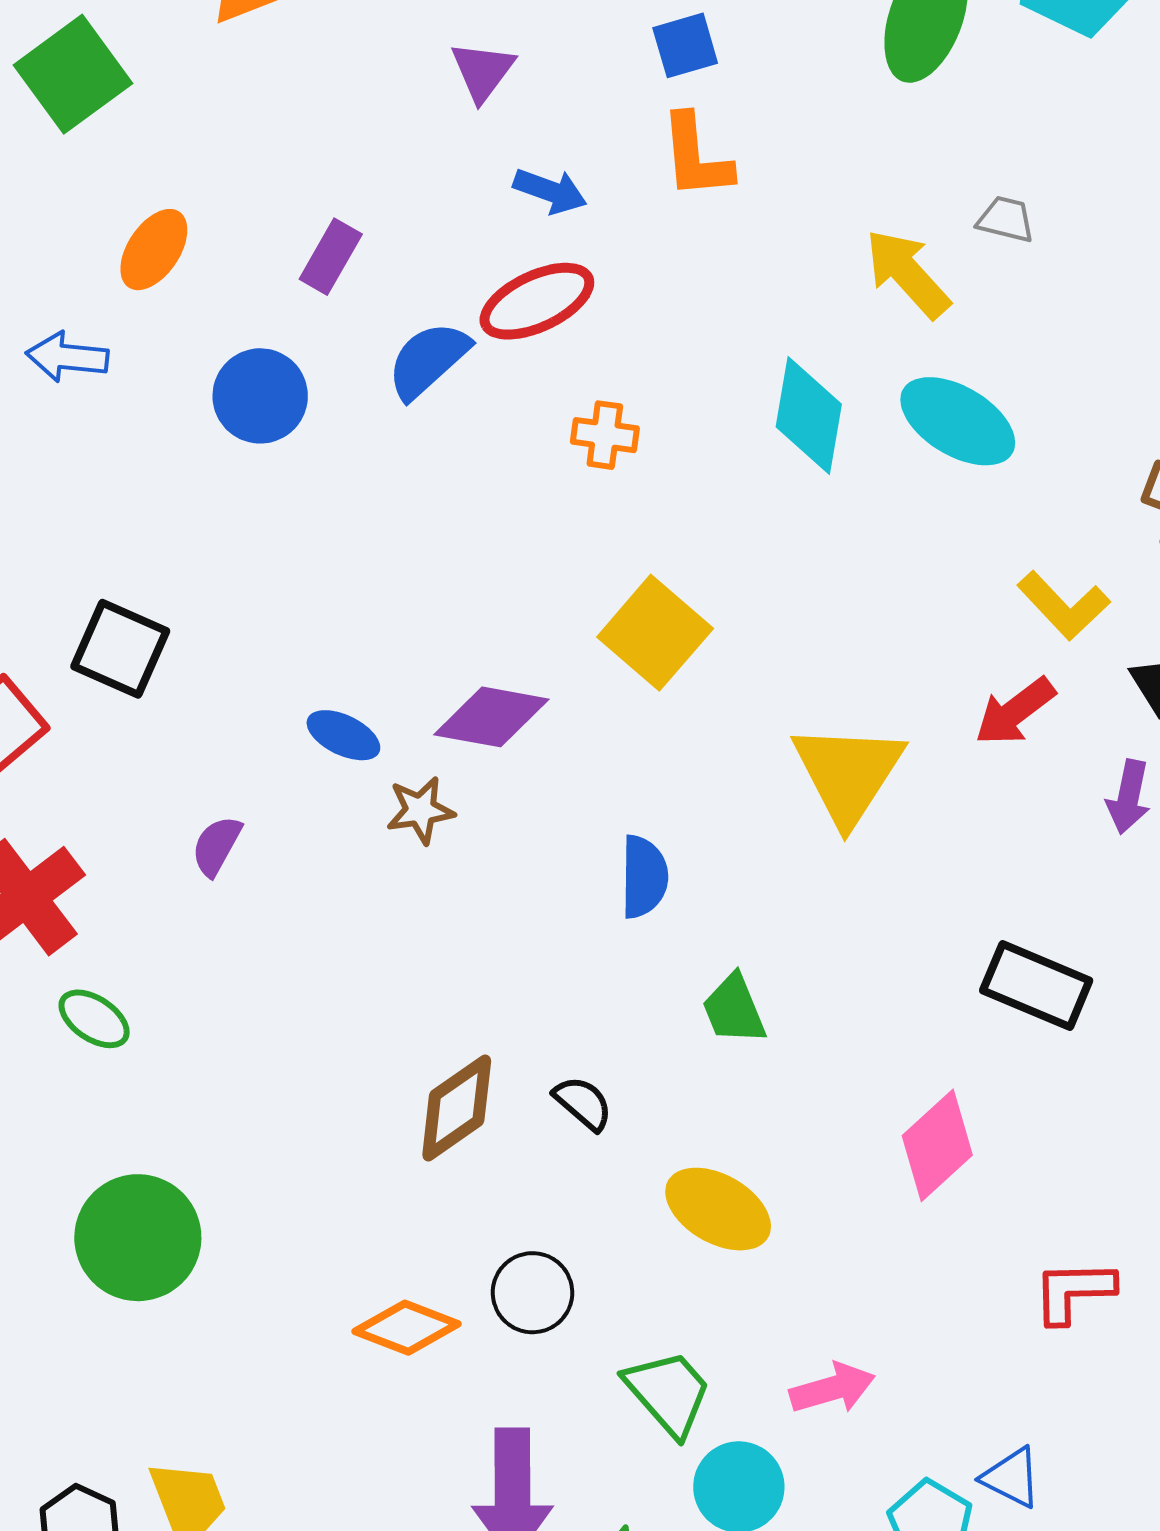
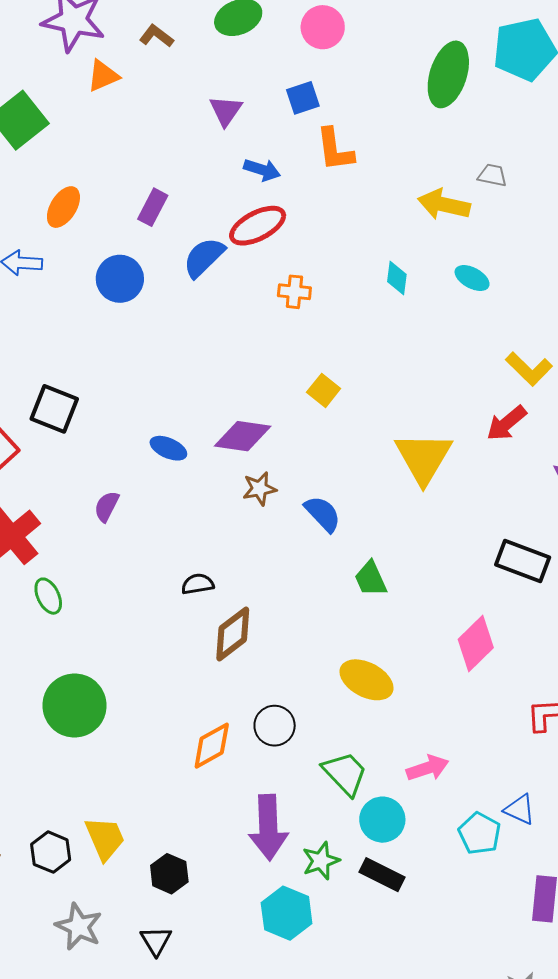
blue square: (685, 45) -> (303, 98), moved
yellow arrow: (908, 274) -> (444, 205), turned -33
cyan diamond: (809, 415) -> (397, 278), size x0.6
cyan ellipse: (958, 421) -> (472, 278), size x0.6
yellow square: (655, 633) -> (324, 390), size x0.6
brown star: (420, 810) -> (259, 489), moved
blue semicircle: (644, 877) -> (323, 514), turned -42
green ellipse: (94, 1019) -> (48, 596), turned 33
black semicircle: (583, 1103) -> (198, 584), moved, turned -48
orange diamond: (407, 1328) -> (212, 746), turned -48

